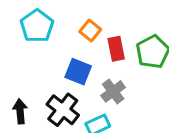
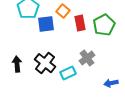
blue square: (78, 72) -> (46, 24), moved, turned -30
gray cross: (113, 91) -> (87, 58), moved

